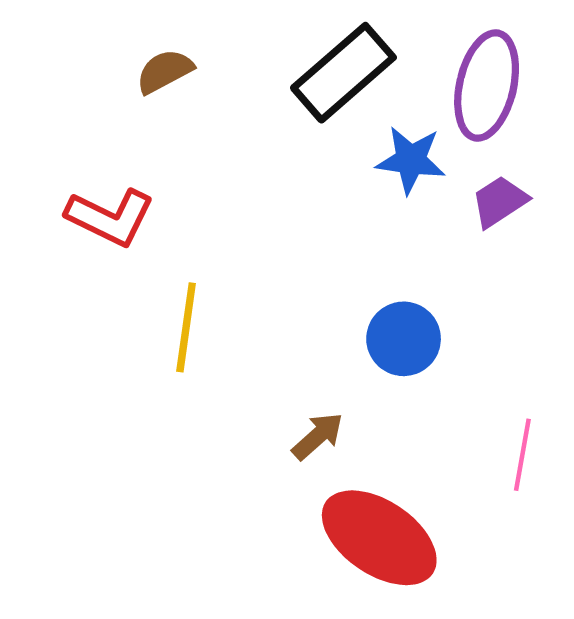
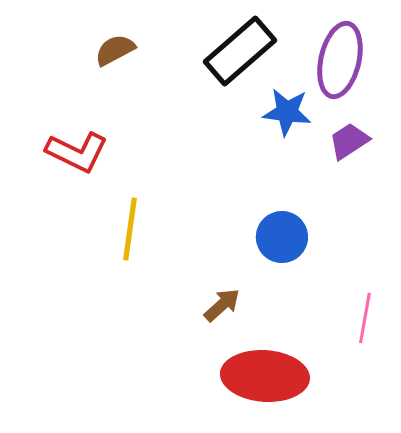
red ellipse: (379, 538) -> (265, 376), turned -30

